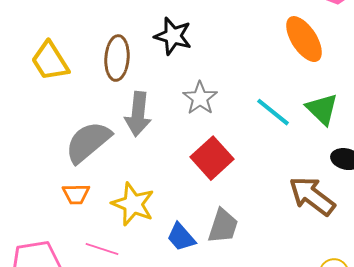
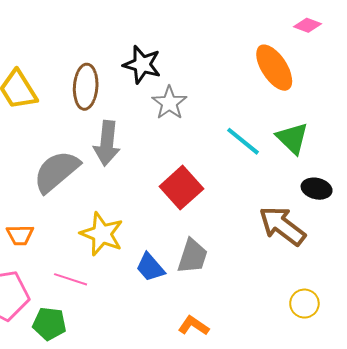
gray star: (200, 98) -> (169, 103), moved
orange trapezoid: (76, 194) -> (20, 235), moved

